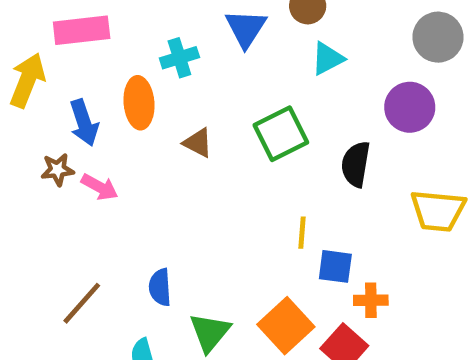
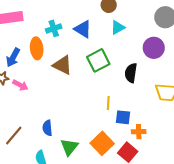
blue triangle: (246, 28) -> (83, 29), moved, turned -30
blue arrow: (84, 123) -> (13, 57), turned 48
brown triangle: (198, 143) -> (62, 65), size x1.5

